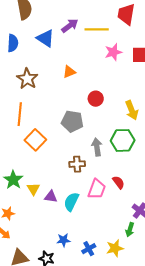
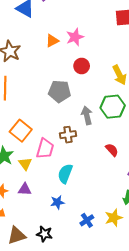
pink star: (113, 52) -> (75, 37), moved
orange square: (35, 140) -> (21, 131), moved
pink trapezoid: (97, 189) -> (45, 149), moved
purple triangle: (51, 197) -> (25, 189), moved
blue star: (63, 240) -> (57, 202), moved

